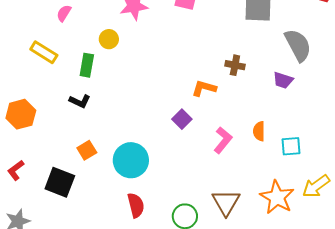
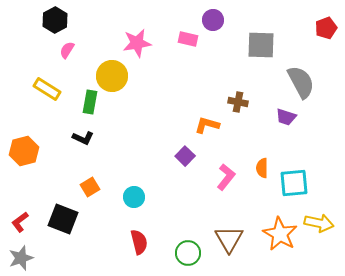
yellow circle: (109, 39) -> (112, 76), size x1.6
cyan square: (291, 146) -> (294, 183), size x1.4
cyan circle: (131, 160) -> (134, 197), size x0.6
red L-shape: (16, 170) -> (20, 222), moved
yellow arrow: (316, 186) -> (319, 223), turned -132

